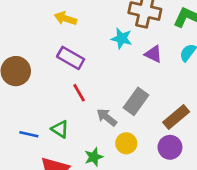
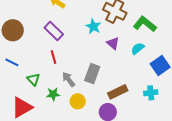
gray rectangle: (136, 101) -> (92, 74), turned -30
blue line: (29, 134) -> (12, 62), moved
green star: (94, 157) -> (53, 94), moved

